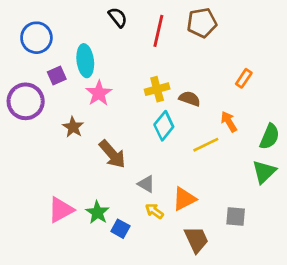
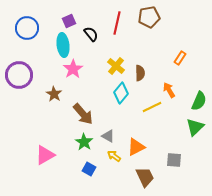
black semicircle: (118, 17) -> (91, 34), moved
purple square: (57, 76) -> (69, 21), moved
yellow cross: (157, 89) -> (116, 66), turned -36
brown semicircle: (190, 99) -> (140, 73), turned 70
green star: (97, 212) -> (84, 142), moved

